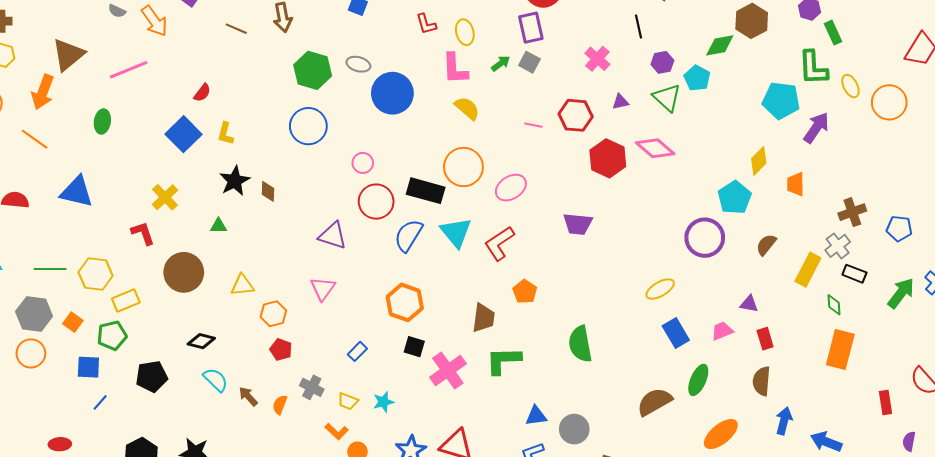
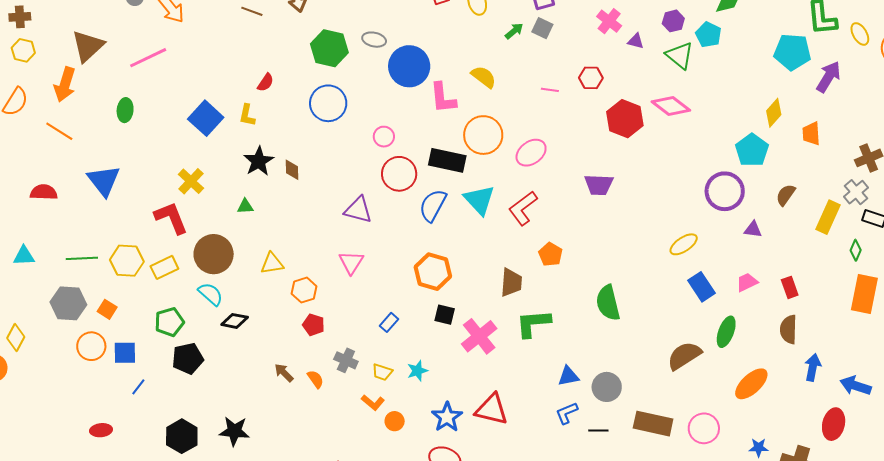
pink L-shape: (455, 69) -> (443, 98), moved
red semicircle: (202, 93) -> (266, 83), moved
purple triangle: (620, 102) -> (636, 41), moved, turned 30
red hexagon: (576, 115) -> (591, 78), size x0.7
blue triangle: (77, 192) -> (104, 181), turned 42
red L-shape: (143, 233) -> (171, 218), size x1.4
yellow rectangle: (126, 300) -> (164, 267), moved
purple triangle: (749, 304) -> (753, 229), moved
green diamond: (834, 305) -> (856, 250), turned 30
green pentagon: (112, 335) -> (169, 322), moved
orange circle: (31, 353) -> (91, 346), moved
cyan semicircle: (216, 380) -> (211, 294), moved
orange semicircle: (280, 405) -> (315, 379), turned 126

